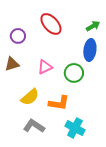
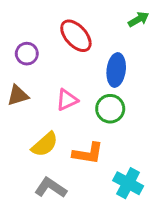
green arrow: (93, 26) -> (138, 19), moved
blue ellipse: (90, 50) -> (116, 70), moved
cyan cross: (75, 128) -> (128, 183), moved

